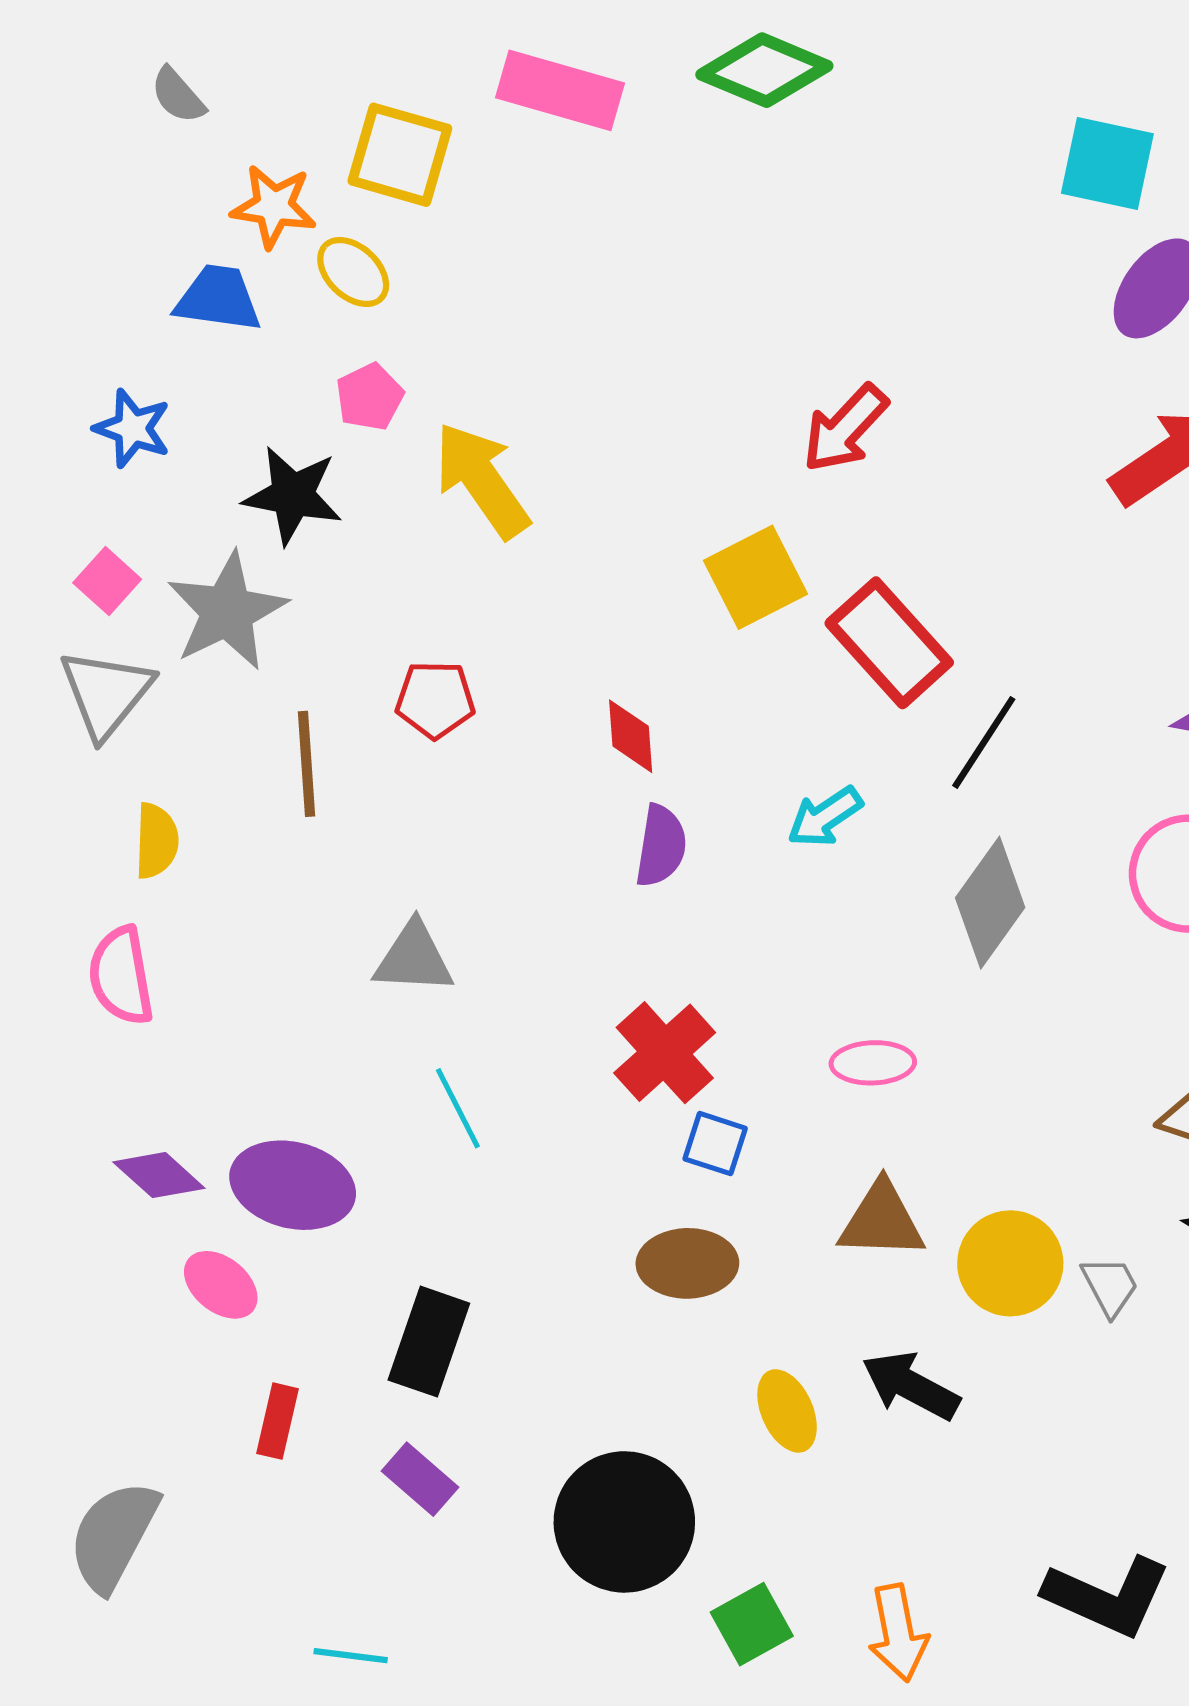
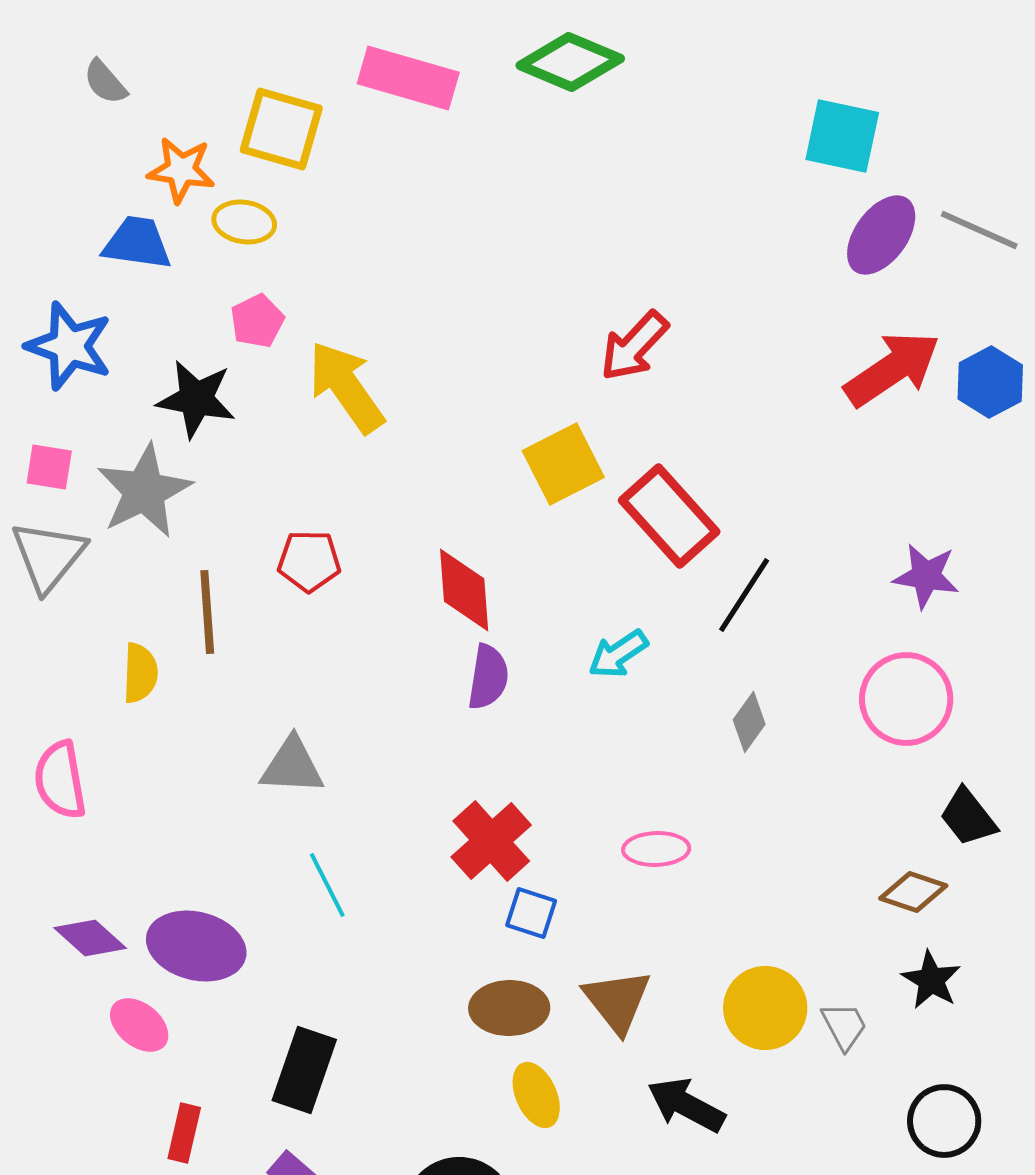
yellow ellipse: (353, 272) -> (244, 222), turned -34
blue star: (132, 428) -> (69, 346), size x1.4
pink square: (107, 581) -> (49, 467), turned -33
red diamond: (631, 736) -> (464, 590), size x1.4
yellow semicircle: (156, 841) -> (140, 673), moved
gray diamond: (990, 903) -> (749, 722), size x0.6
brown triangle: (882, 1220) -> (617, 1001), moved, turned 50
yellow ellipse: (787, 1411) -> (536, 1095), moved

